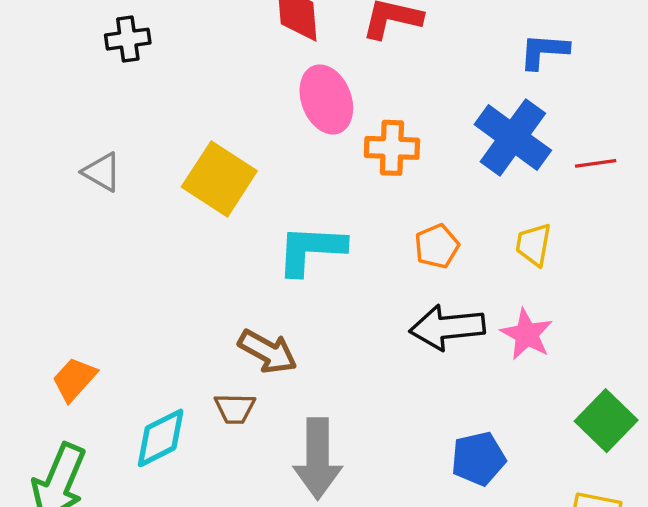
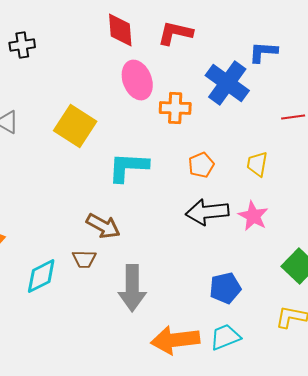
blue cross: (513, 137) -> (227, 83), moved

